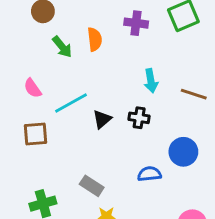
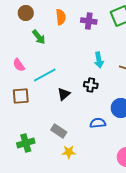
orange semicircle: (95, 39) -> (61, 17), moved
black triangle: (102, 119) -> (64, 94), moved

